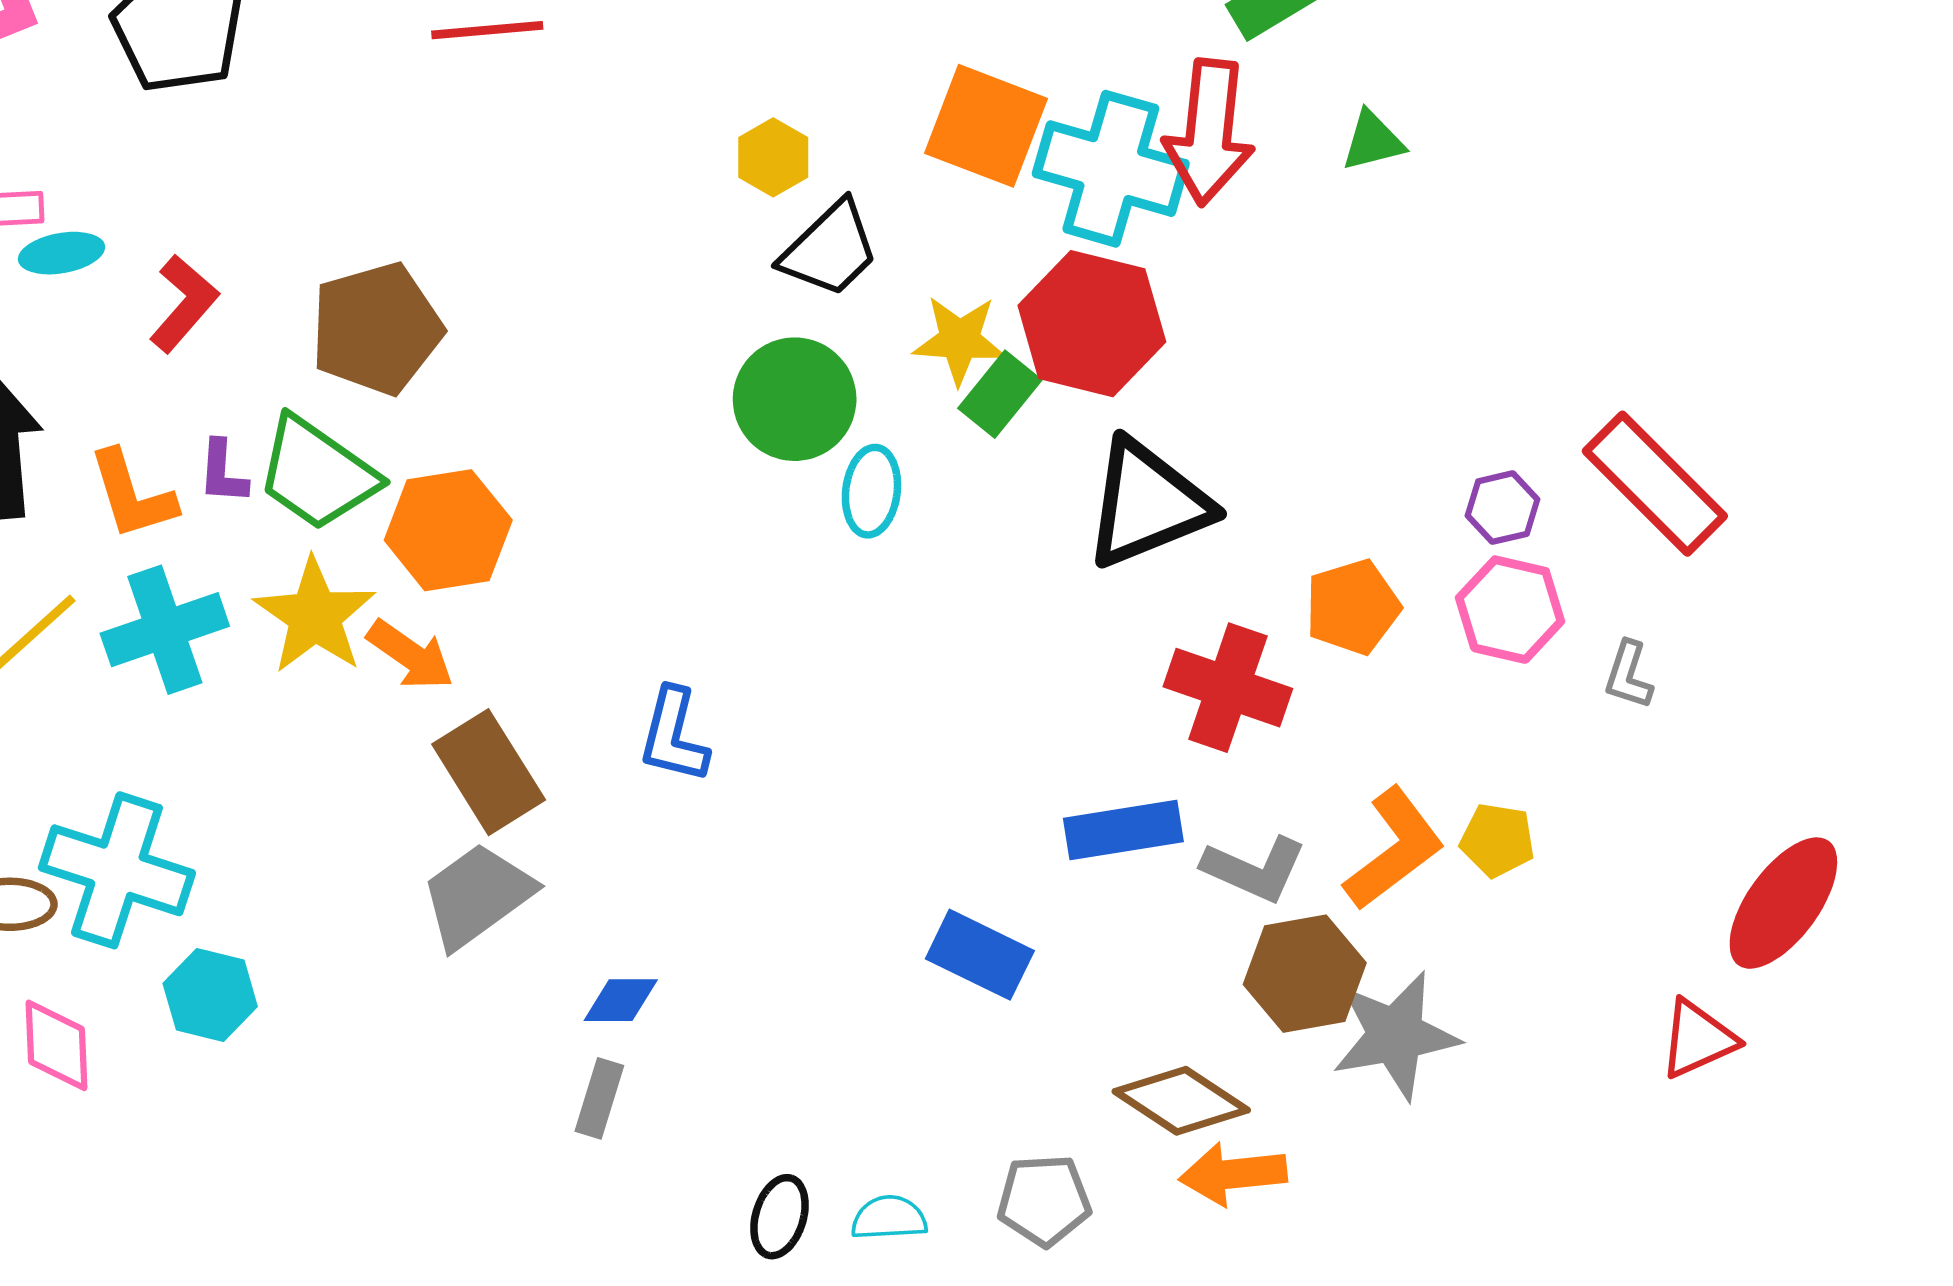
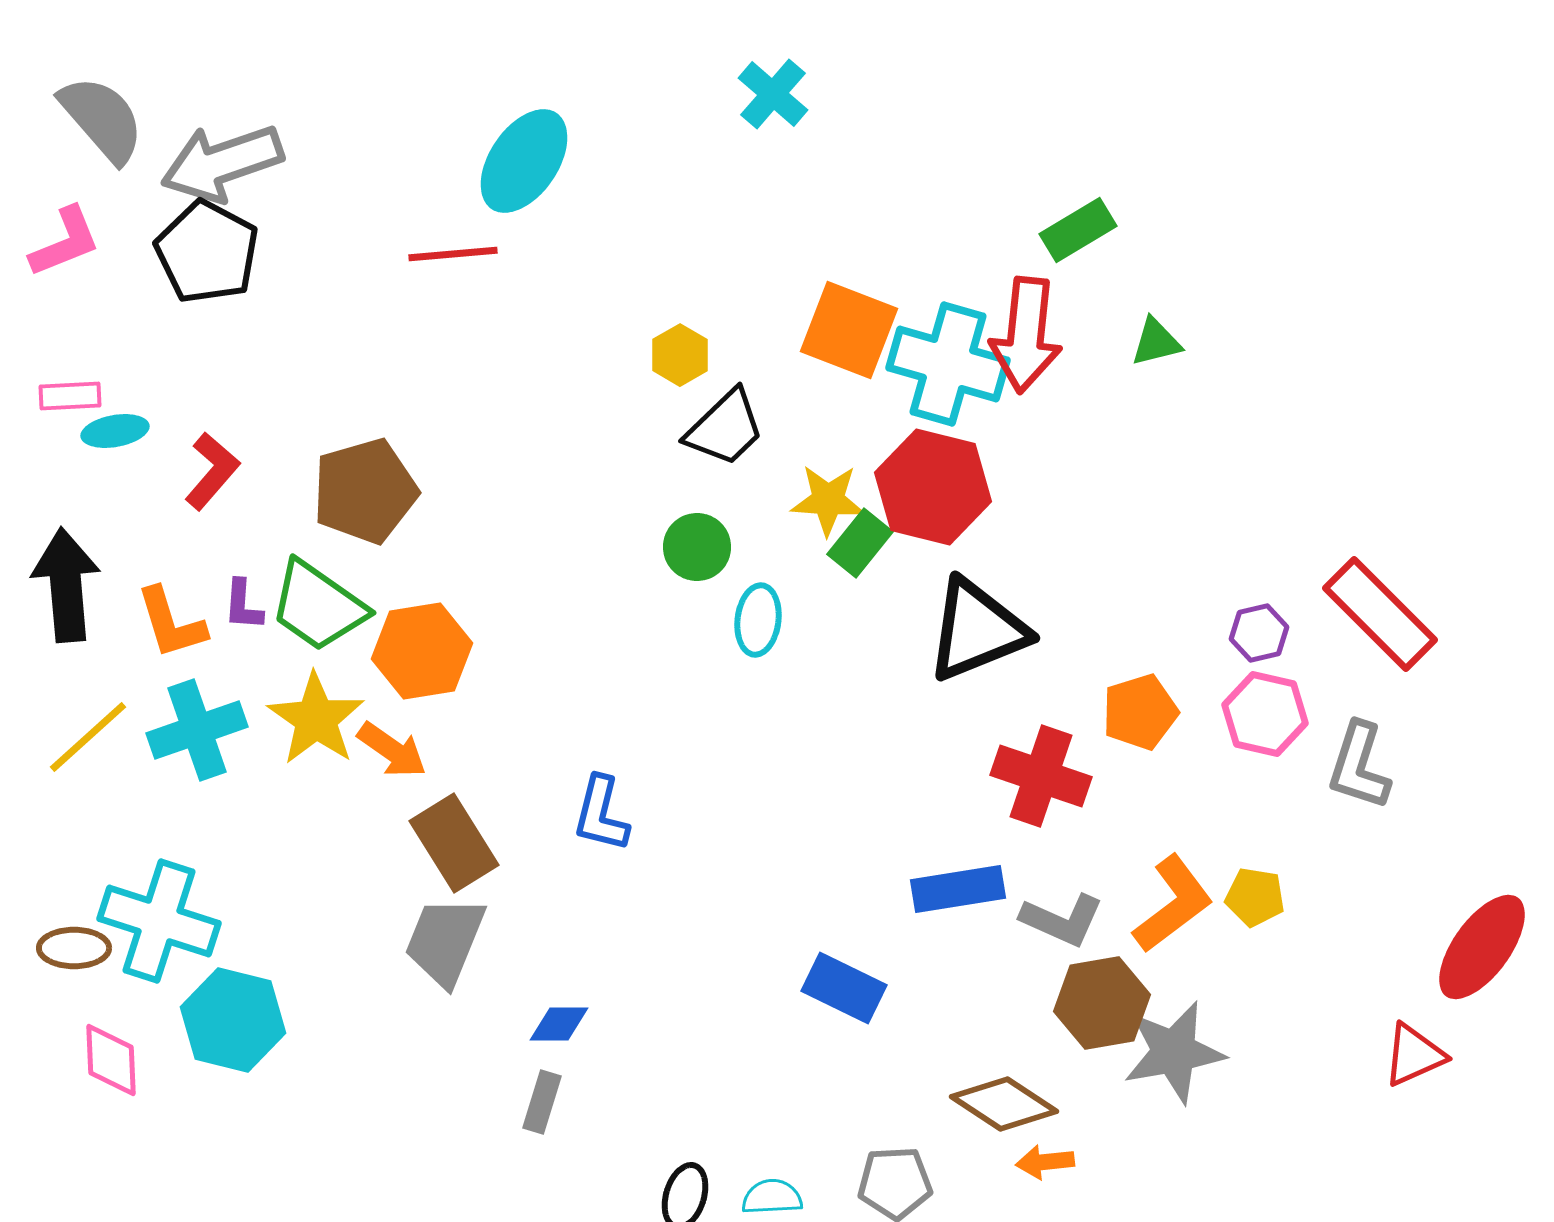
green circle: (795, 399) -> (697, 547), size x0.7
gray L-shape: (1628, 675) -> (1359, 766), size x1.6
gray trapezoid: (477, 895) -> (445, 941), turned -32
cyan hexagon: (210, 995) -> (233, 1020), size x1.4
orange arrow: (1233, 1174) -> (1045, 1162), size x0.7

